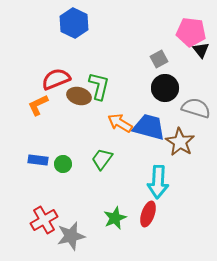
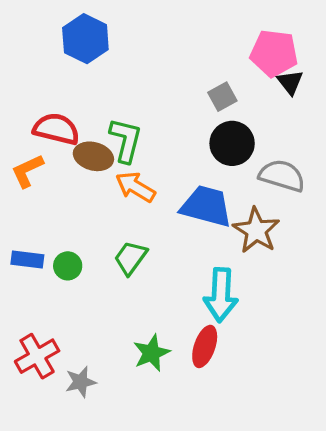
red semicircle: (56, 79) -> (56, 129), turned 36
orange arrow: (120, 123) -> (135, 187), moved
gray star: (71, 236) -> (81, 382), size x0.7

